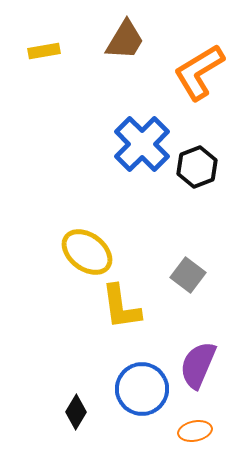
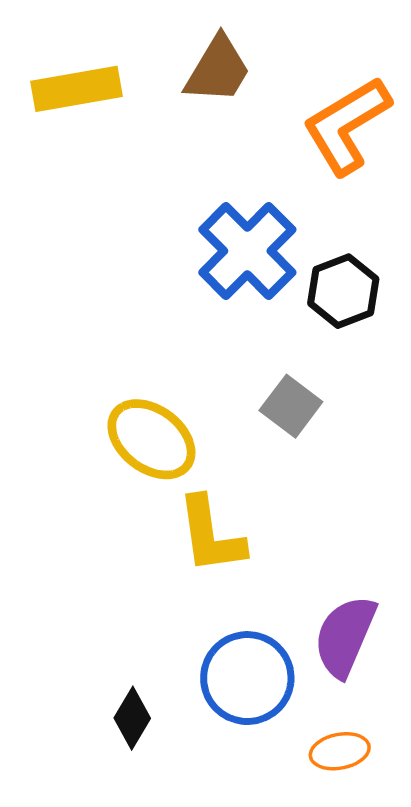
yellow rectangle: (44, 51) -> (77, 89), size x1.6
gray square: (188, 275) -> (291, 406), moved

